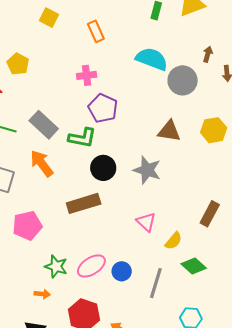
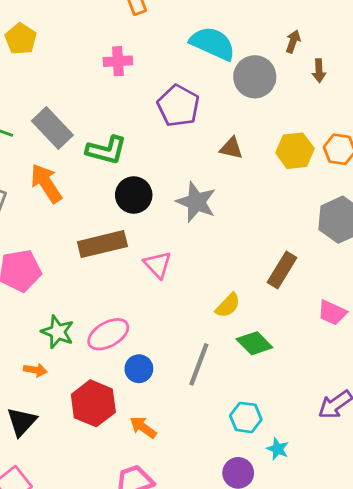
purple pentagon: (103, 108) -> (178, 106), moved
brown triangle: (169, 131) -> (231, 148), size x0.7
pink triangle: (146, 222) -> (158, 265), moved
blue circle: (122, 271) -> (139, 369), moved

